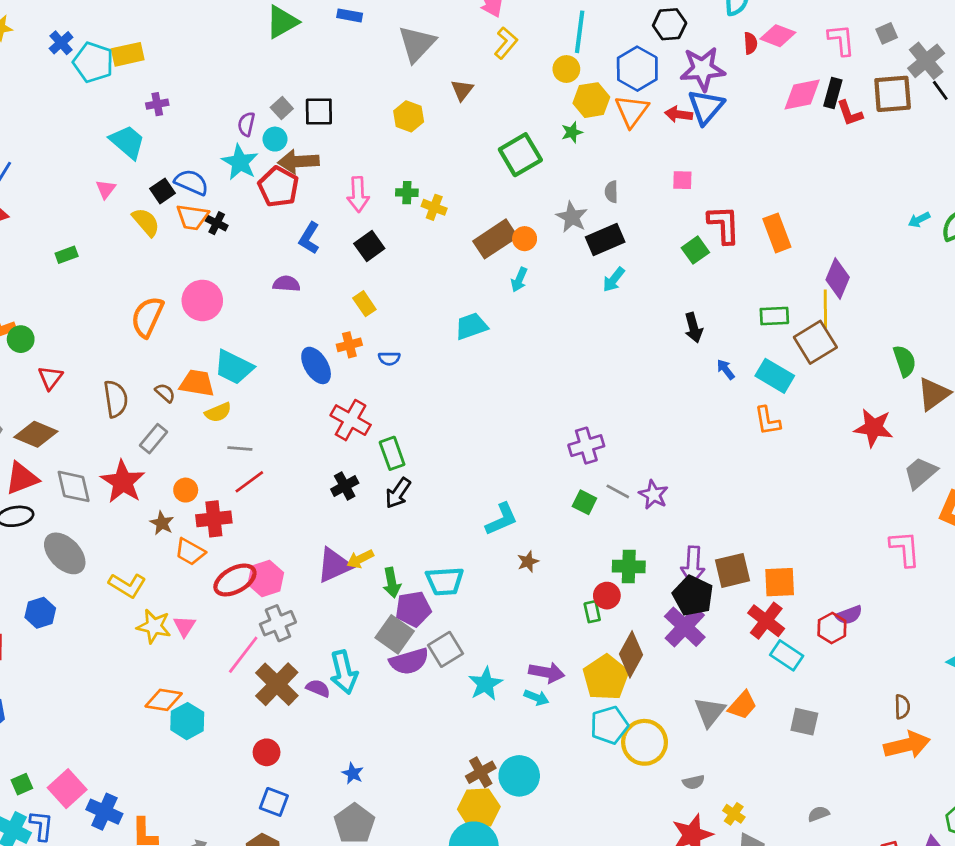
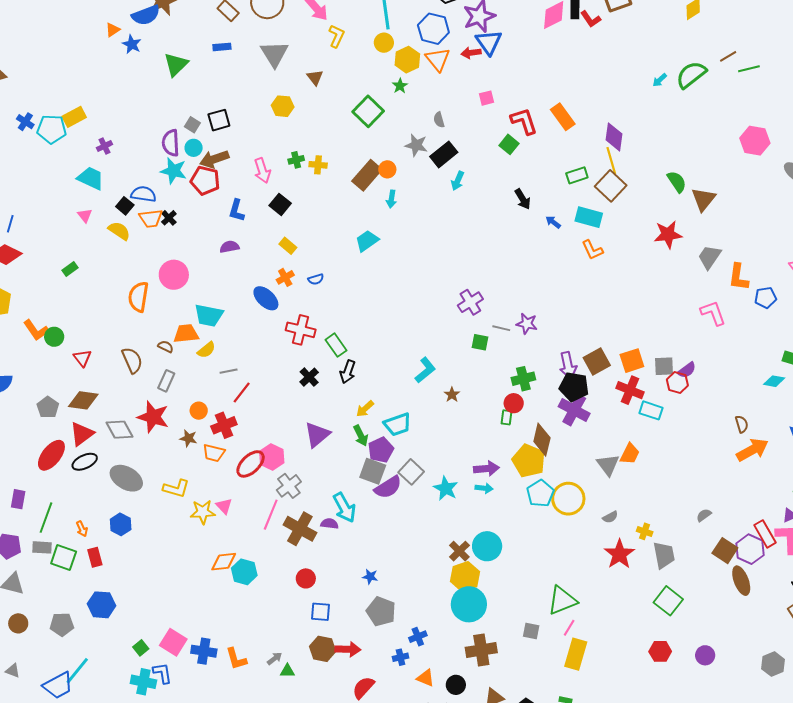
purple semicircle: (246, 124) -> (171, 143), size x1.5
black cross: (217, 223) -> (169, 218), turned 35
yellow arrow: (360, 559) -> (365, 409), moved
green rectangle: (592, 612) -> (507, 417), turned 35
gray square: (804, 722) -> (664, 366), moved

